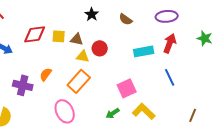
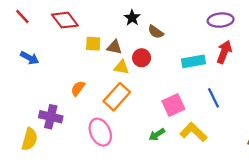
brown semicircle: (126, 19) -> (156, 32), moved
red diamond: (35, 34) -> (65, 20), moved, turned 60
blue line: (170, 77) -> (214, 98), moved
purple cross: (23, 85) -> (51, 117), moved

